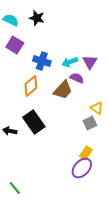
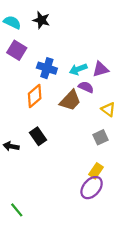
purple triangle: (90, 62) -> (101, 69), turned 42
yellow triangle: (97, 108) -> (108, 109), moved
black rectangle: (34, 122) -> (38, 136), size x0.7

